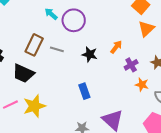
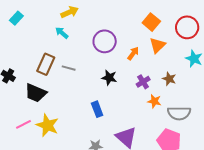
purple circle: (74, 20) -> (105, 41), moved
orange arrow: (116, 47) -> (133, 53), moved
black star: (90, 54) -> (109, 78), moved
yellow star: (34, 106) -> (47, 125), turned -30

